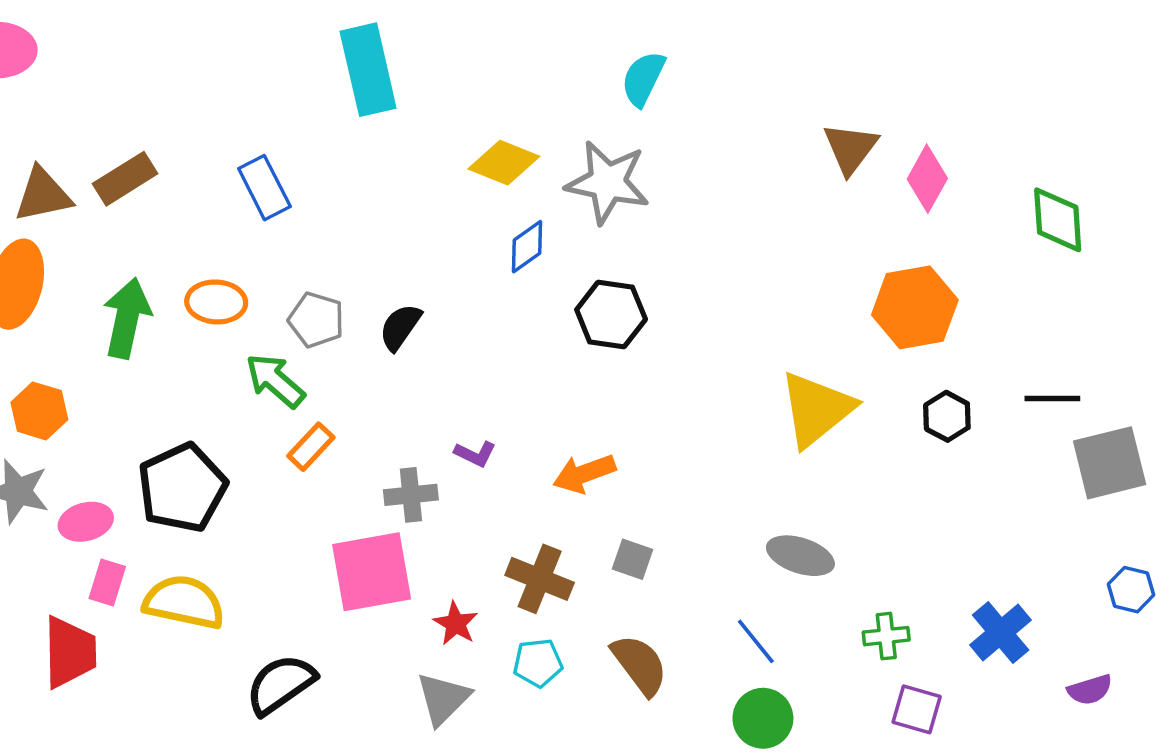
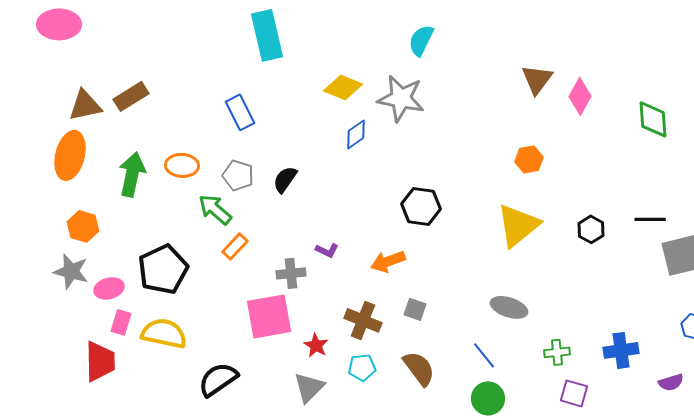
blue rectangle: (264, 188) -> (240, 112), moved
orange hexagon: (915, 307) -> (529, 159), moved, size x0.6
black hexagon: (611, 314) -> (421, 206), moved
blue cross: (1001, 632) -> (621, 350), turned 32

